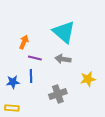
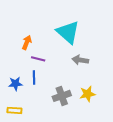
gray arrow: (63, 59) -> (80, 60), moved
yellow star: (88, 79) -> (87, 94), moved

